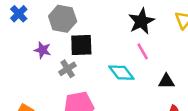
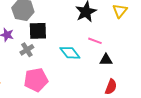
pink line: (143, 51) -> (95, 41), moved, turned -40

